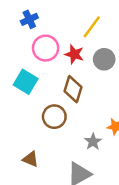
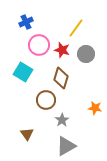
gray star: (93, 142) -> (62, 120), moved
brown triangle: (31, 159) -> (27, 134), turned 32

